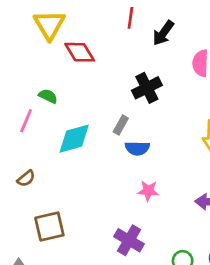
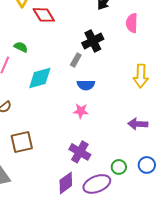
gray rectangle: (121, 125) -> (76, 60), moved
pink star: (148, 191) -> (81, 111), moved

